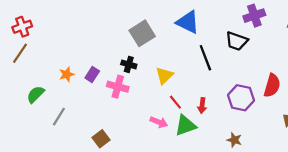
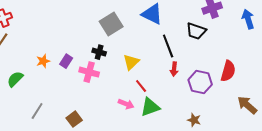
red arrow: (202, 106) -> (174, 69), moved
gray line: (59, 117) -> (37, 111), moved

